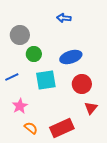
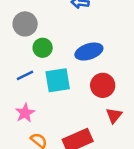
blue line: (12, 77) -> (25, 75), moved

